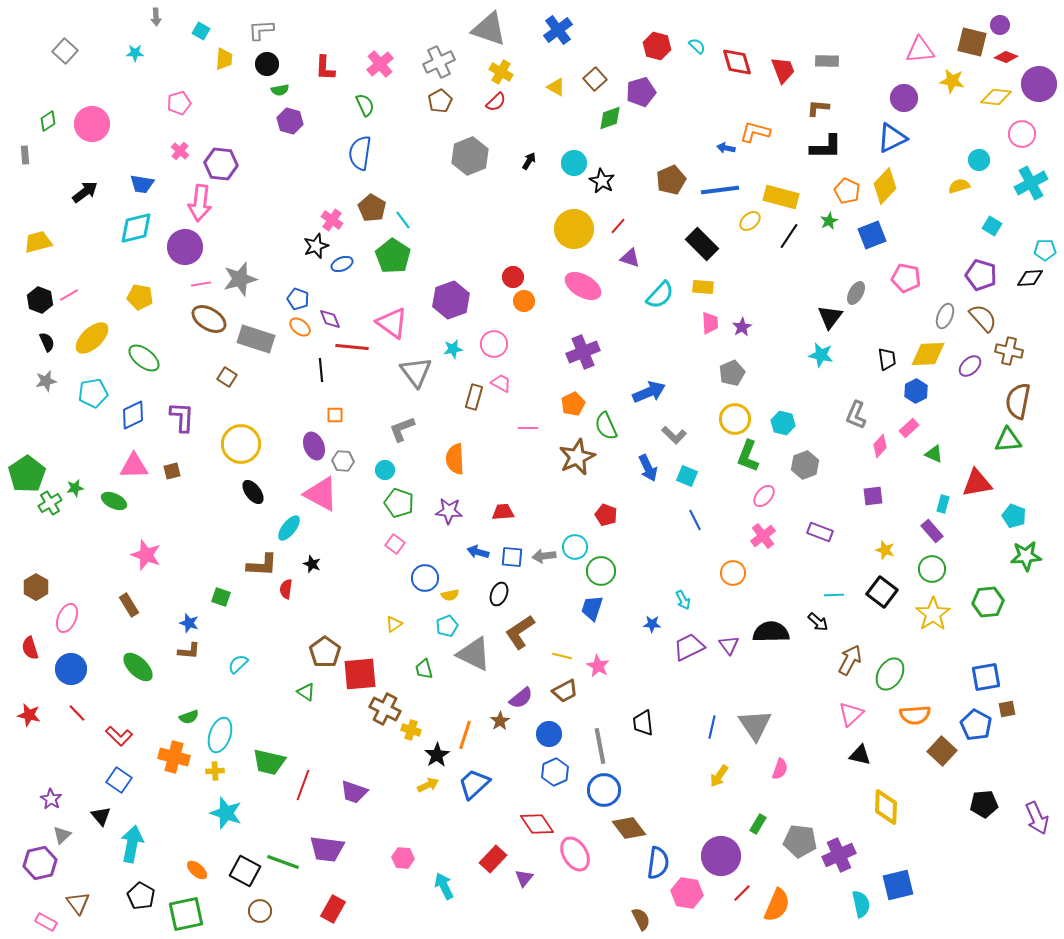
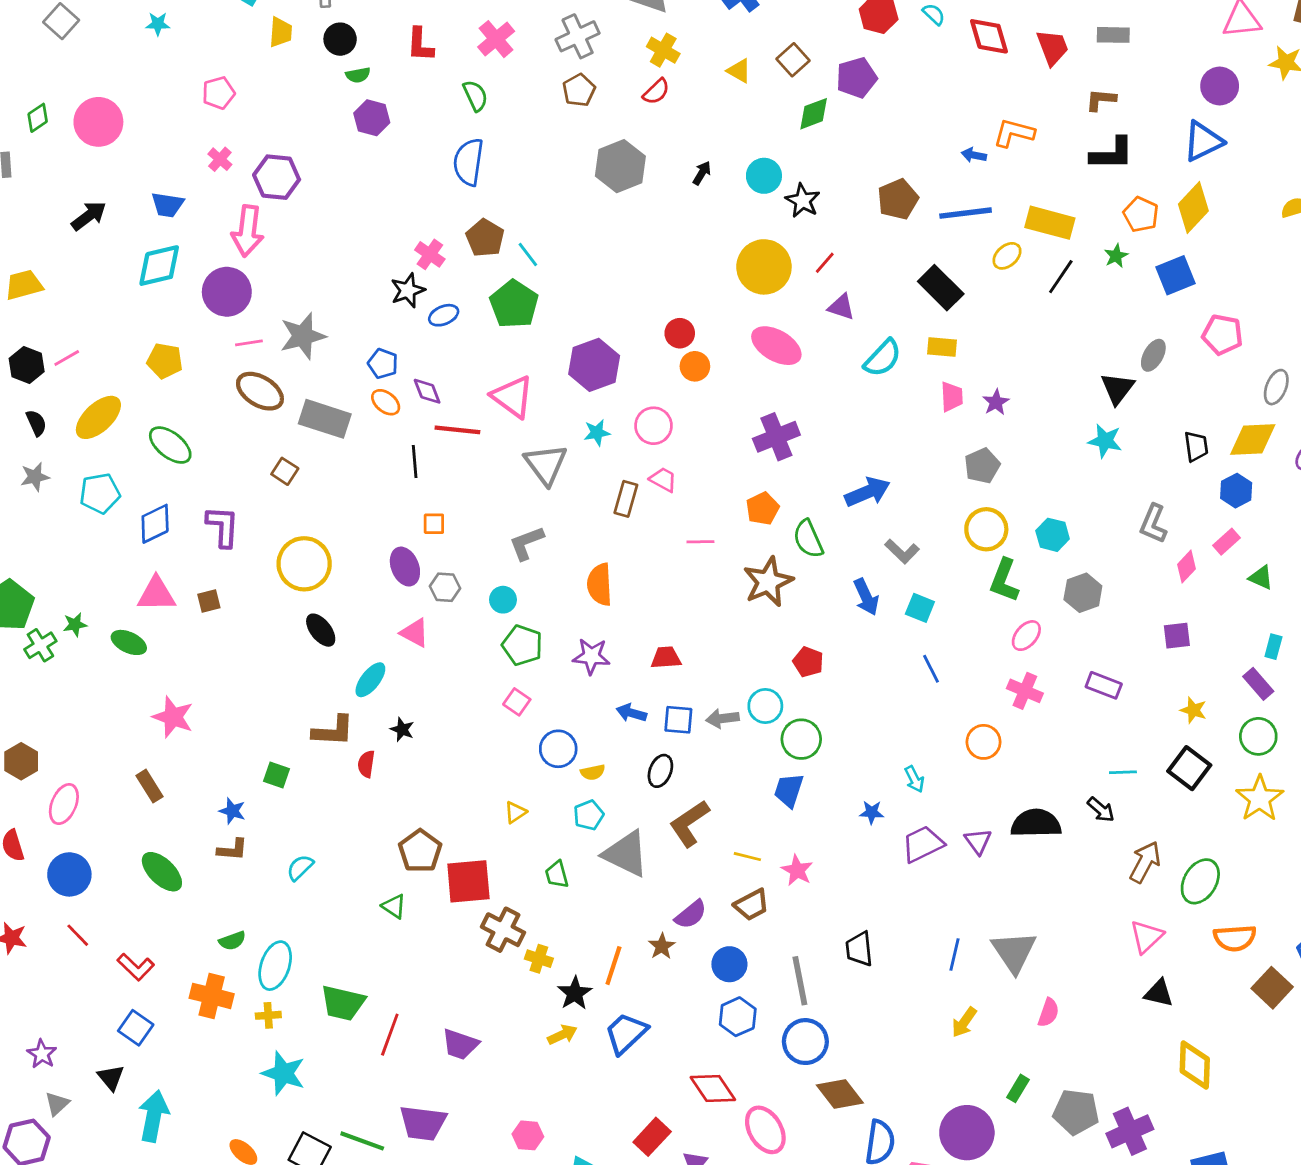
pink triangle: (321, 494) -> (415, 633), size x0.6
pink cross: (763, 536) -> (1025, 691), turned -30

